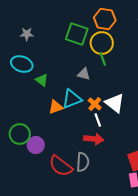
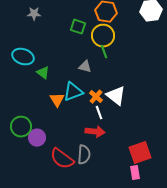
gray star: (27, 34) -> (34, 14), moved
green square: (77, 34) -> (78, 27), size x0.7
orange triangle: (56, 107) -> (57, 100), turned -42

